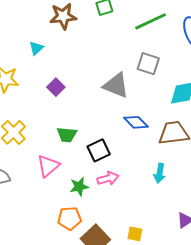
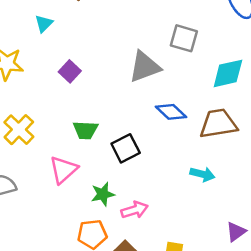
gray triangle: (116, 85) -> (145, 67), turned -40
cyan arrow: (160, 173) -> (202, 174), turned -84
pink arrow: (108, 178) -> (135, 210), moved

